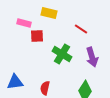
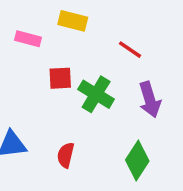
red square: (37, 36) -> (60, 78), moved

